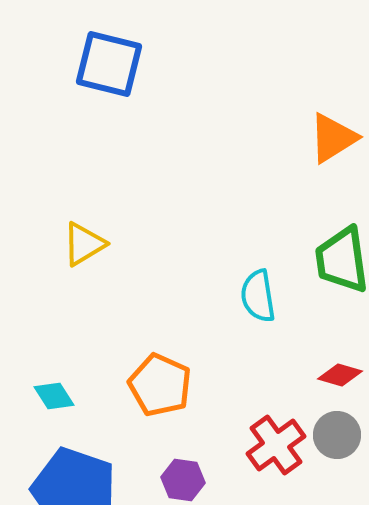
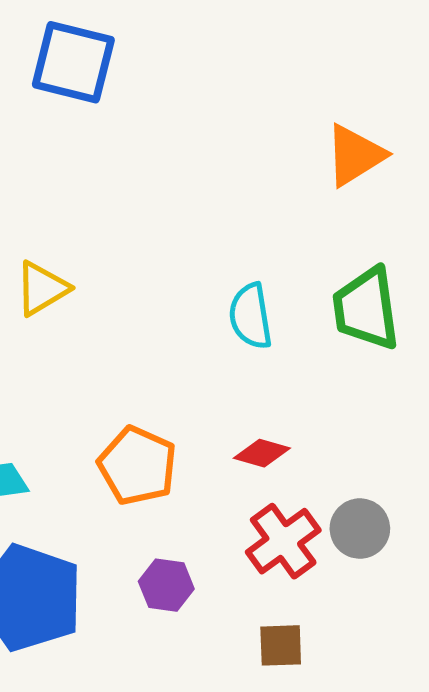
cyan semicircle: (258, 296) -> (251, 316), moved
red diamond: (340, 375) -> (262, 453), moved

